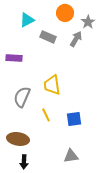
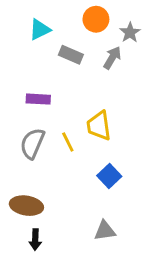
purple rectangle: (14, 58) -> (38, 99), moved
yellow trapezoid: (52, 85) -> (99, 126), moved
yellow line: (46, 115) -> (68, 142), moved
blue square: (74, 119) -> (109, 176), turned -35

